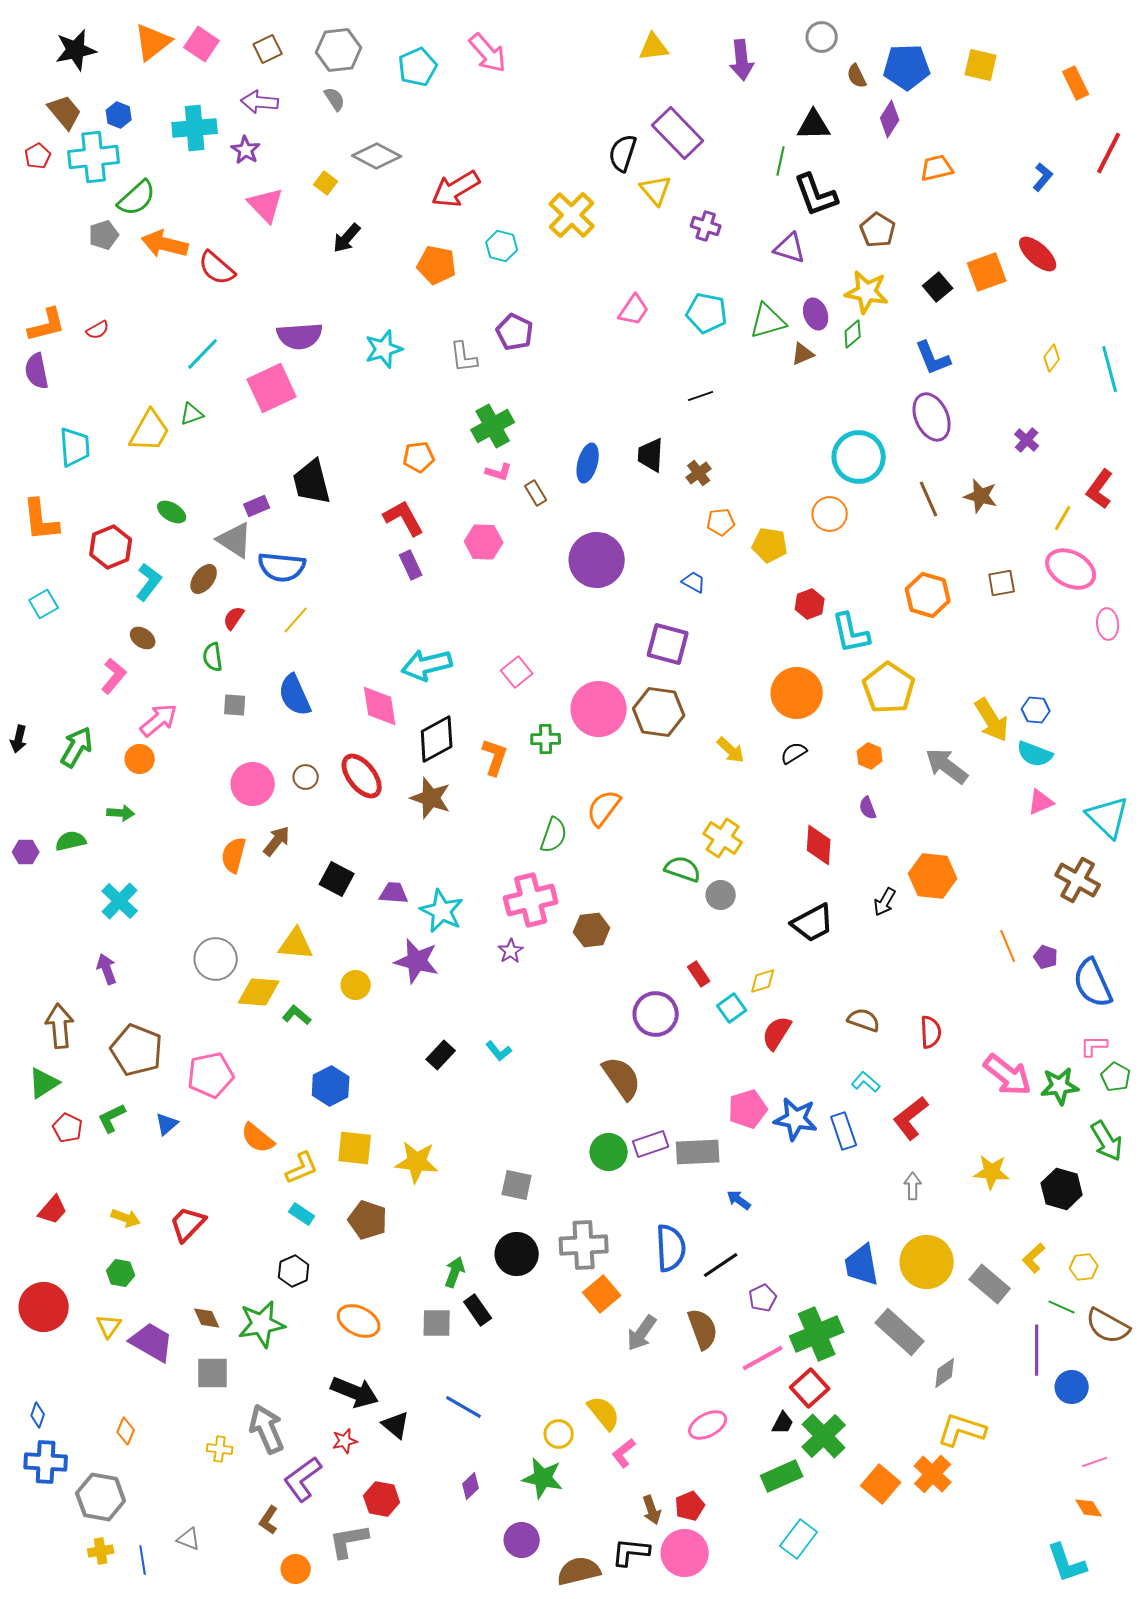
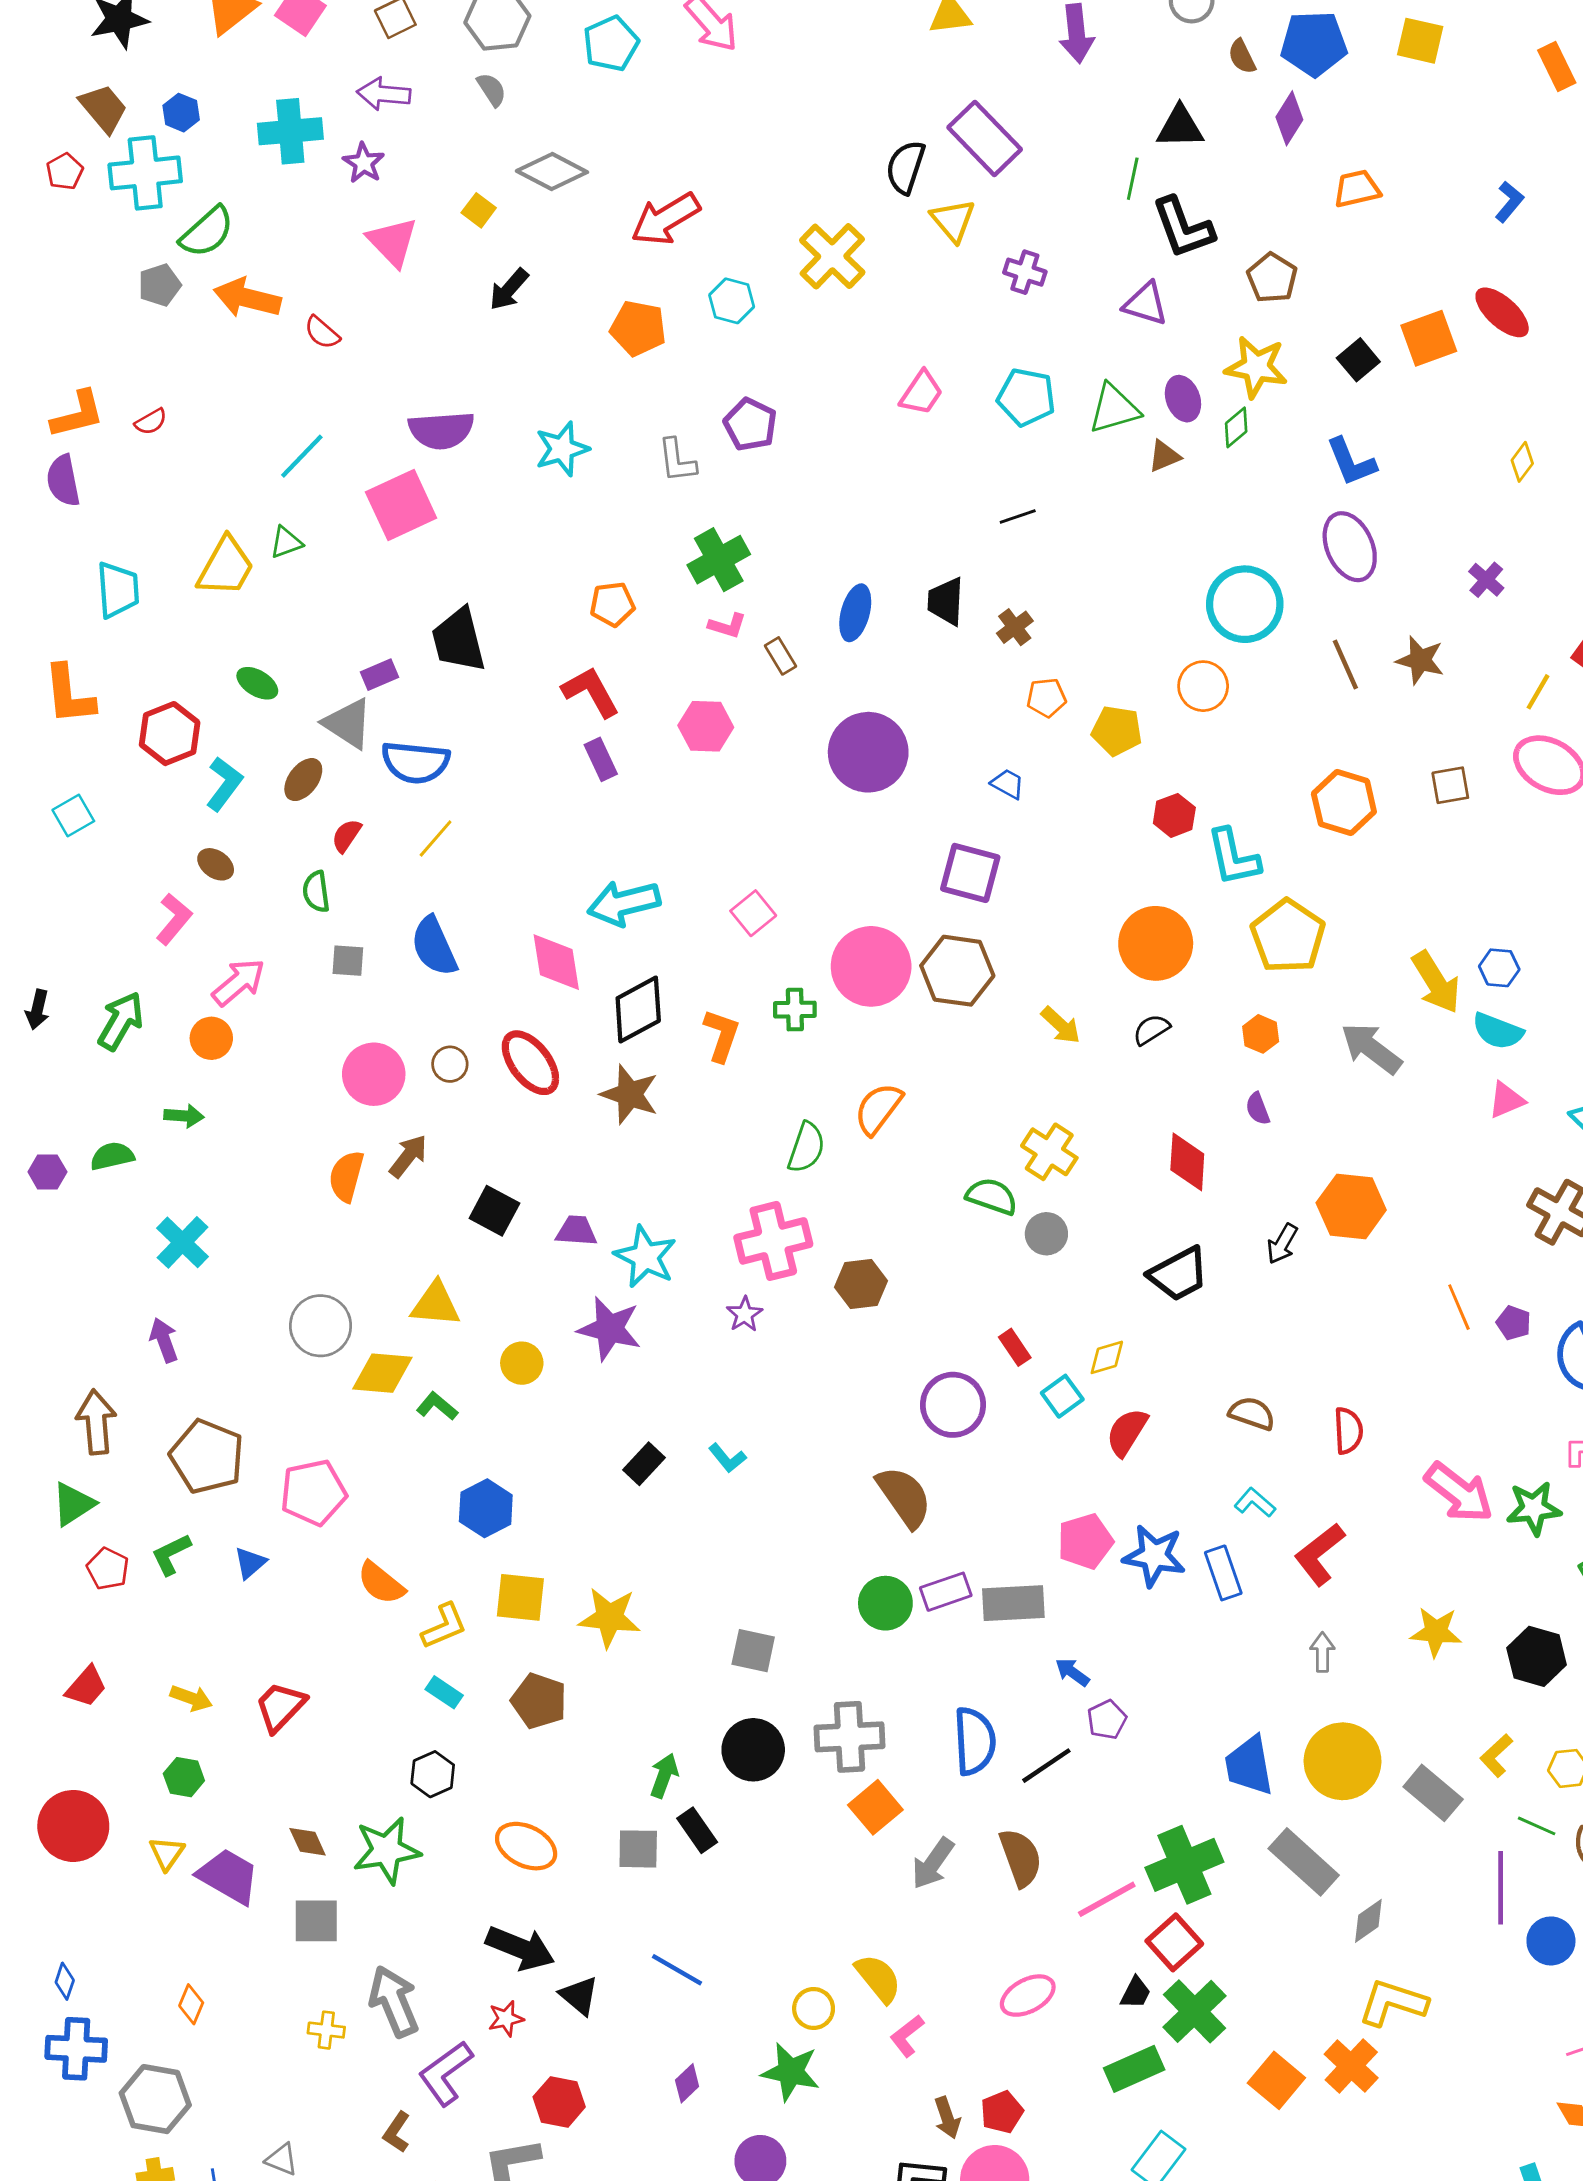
red semicircle: (217, 268) -> (322, 333), size x0.7
purple pentagon: (763, 1298) -> (1107, 1720), moved

